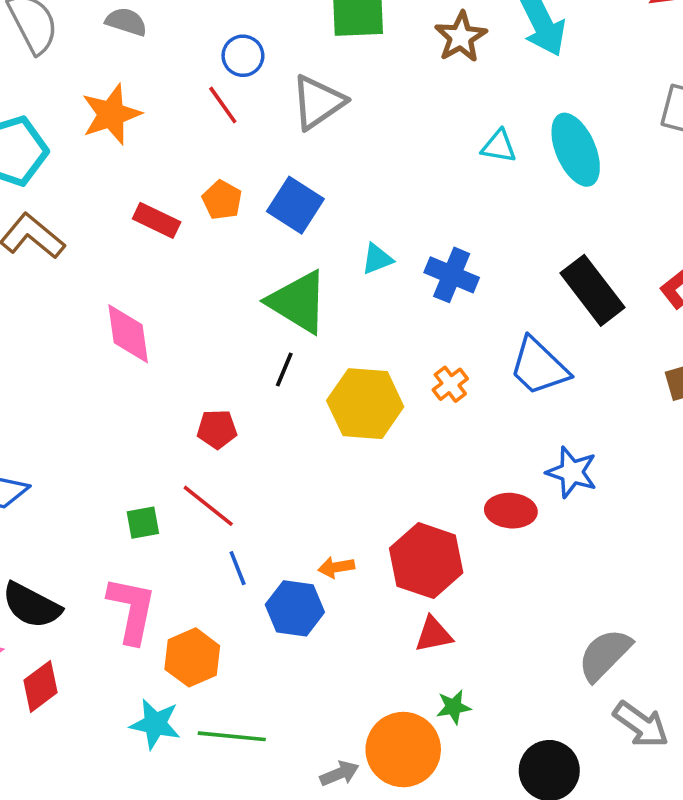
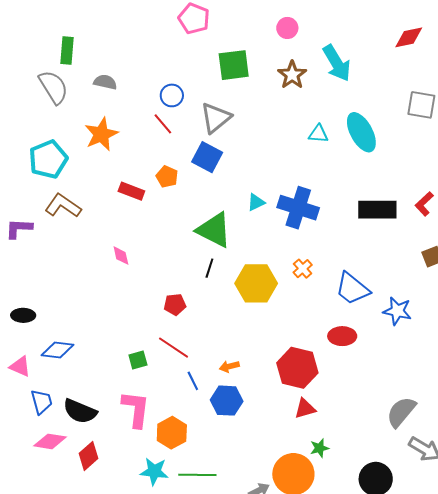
blue square: (295, 205) -> (207, 157), moved
blue cross: (452, 275) -> (298, 208), size x1.4
black rectangle: (593, 290) -> (377, 210), turned -48
pink diamond: (128, 334) -> (121, 256), size x0.6
blue trapezoid: (539, 367) -> (352, 289), moved
blue star: (572, 472) -> (397, 311), moved
orange arrow: (336, 567) -> (229, 366), moved

